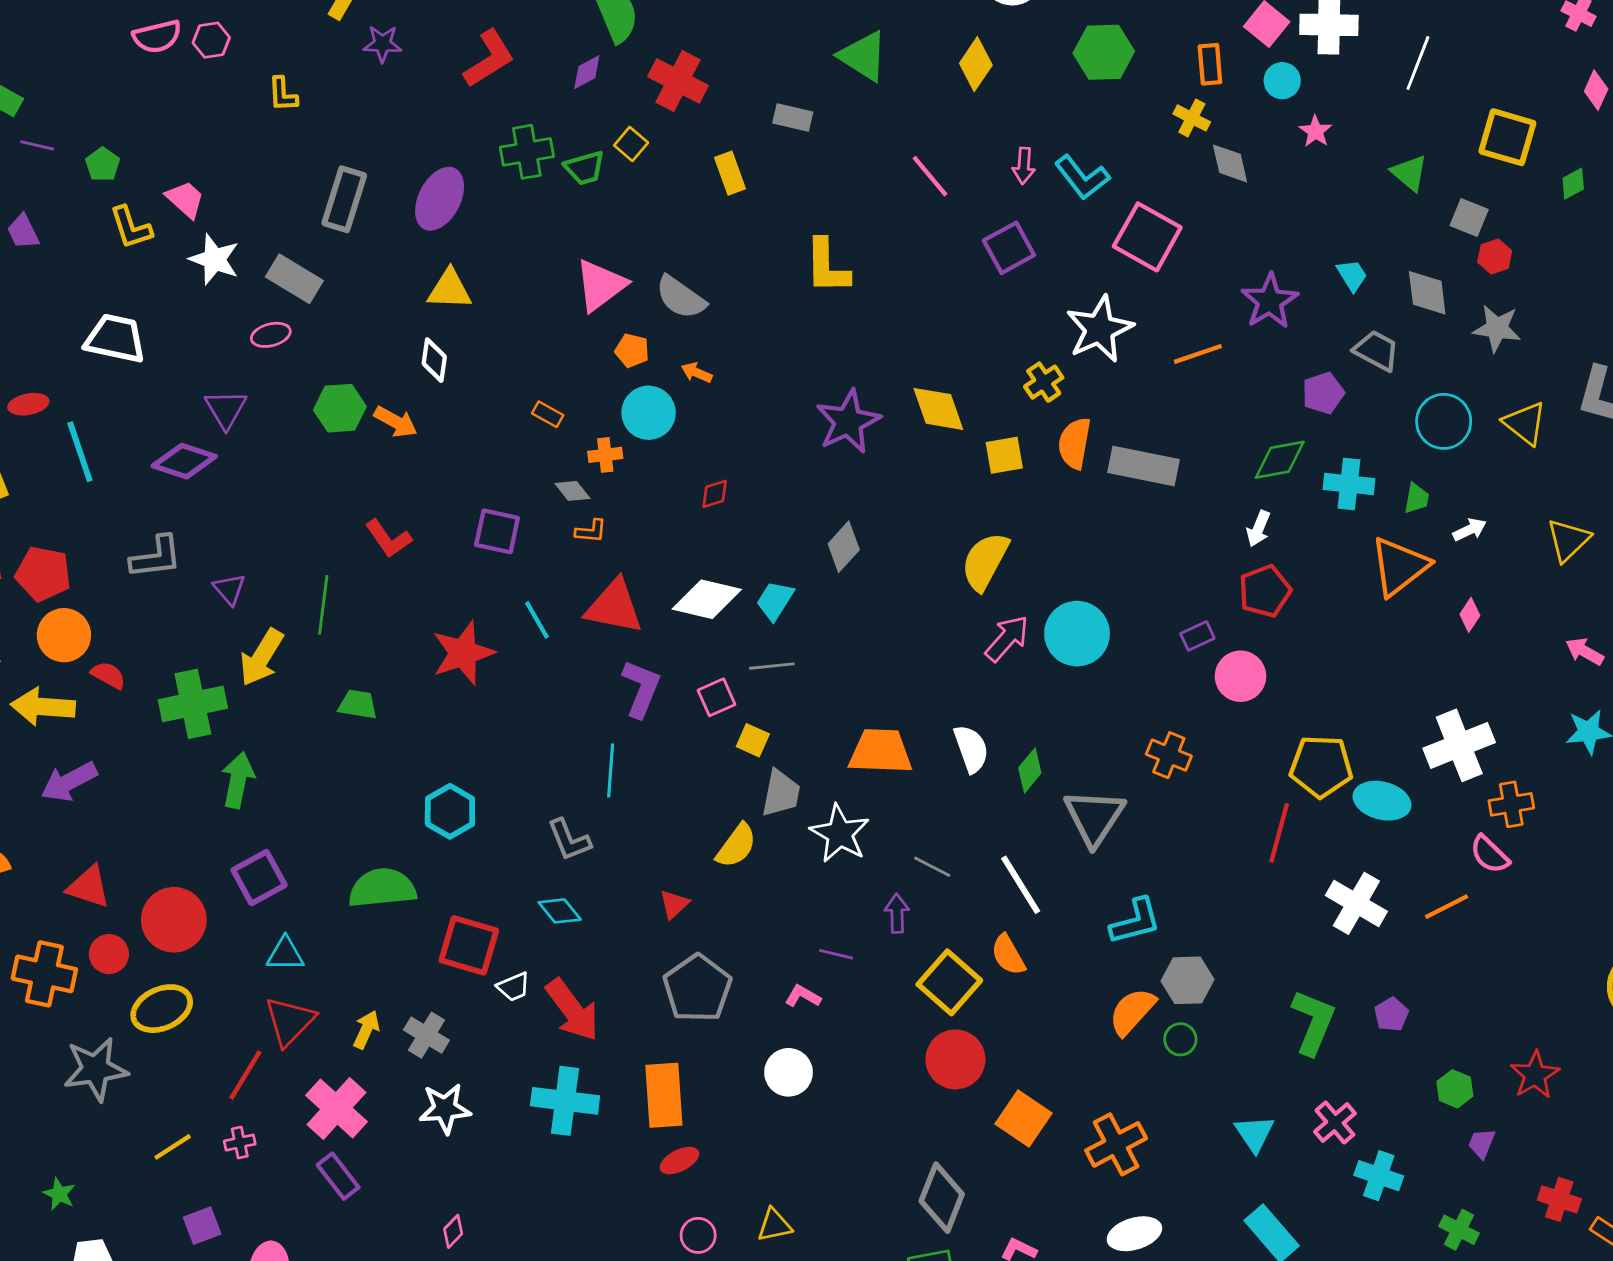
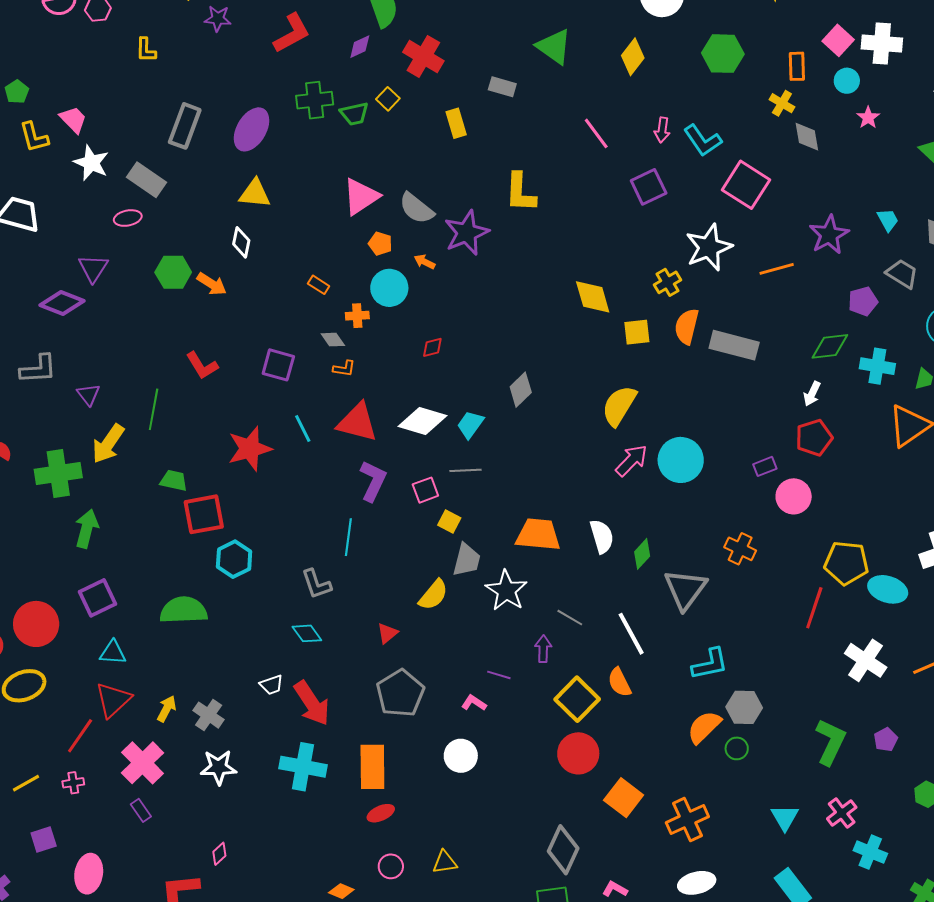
purple star: (848, 422) -> (467, 233), moved
red square: (469, 945) -> (204, 514), moved, turned -30
purple rectangle: (338, 1176) -> (141, 810), size x0.7

